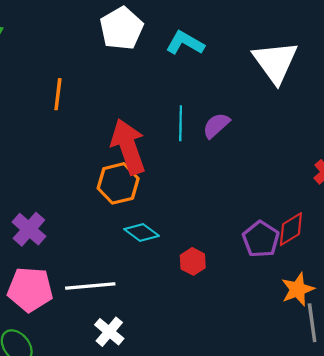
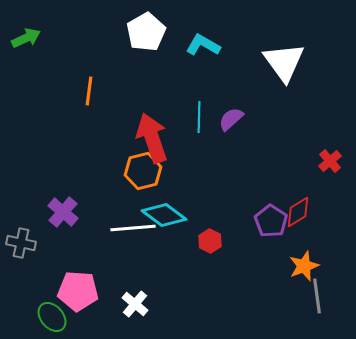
cyan diamond: (142, 232) -> (164, 215), size x1.4
white line: (90, 286) -> (133, 228), moved
pink pentagon: (30, 289) -> (78, 291), moved

